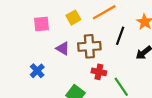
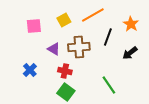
red cross: (99, 72) -> (65, 71), moved

